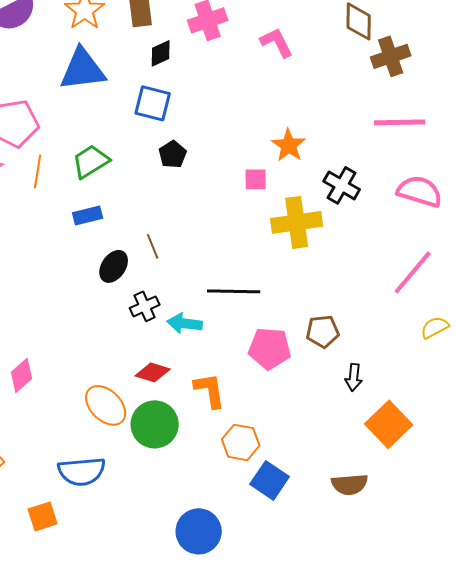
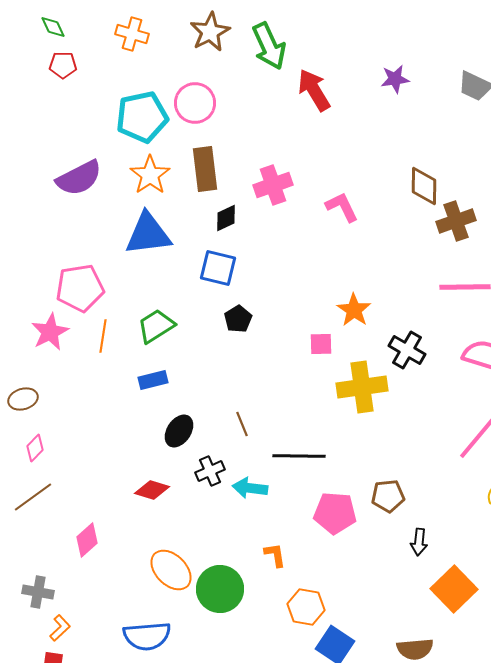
brown line: (153, 246) -> (242, 424), moved
red diamond: (153, 372) -> (152, 490), moved
orange L-shape: (210, 390) -> (275, 555), size x0.7

